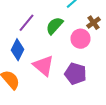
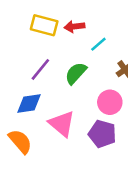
pink circle: (80, 39) -> (110, 102), moved
blue diamond: (18, 50) -> (29, 104), turned 55

